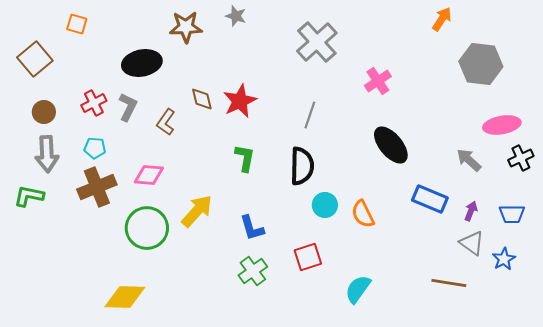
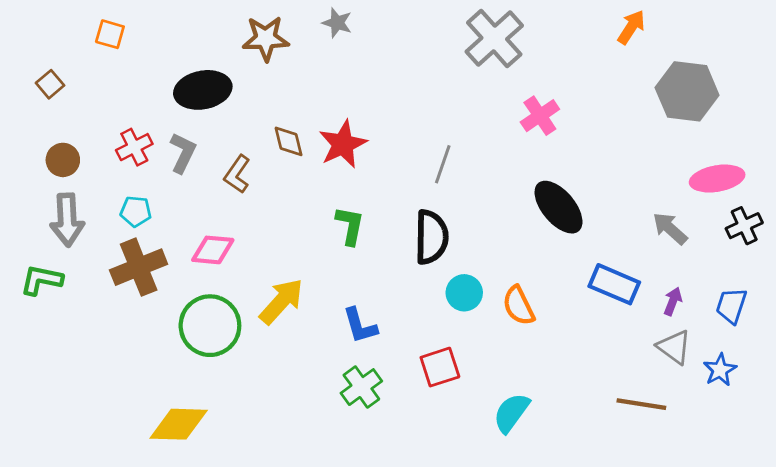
gray cross: (317, 42) -> (494, 39), moved
brown square: (35, 59) -> (50, 84), size x0.6
blue trapezoid: (512, 214) -> (731, 306), turned 108

